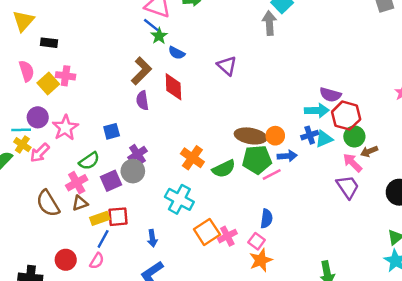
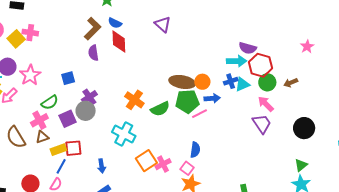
blue semicircle: (177, 53) -> (115, 23), moved
brown arrow: (369, 151) -> (291, 83), moved

